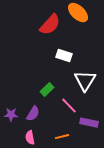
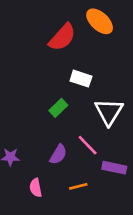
green rectangle: (47, 90) -> (58, 108), moved
purple semicircle: (33, 114) -> (58, 154), moved

